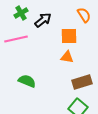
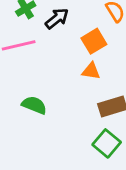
orange square: (69, 36) -> (94, 41), turned -30

